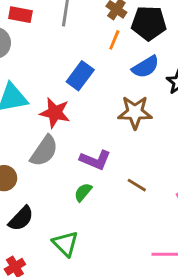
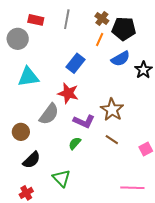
brown star: (135, 112) -> (112, 110), moved, turned 30
red star: (55, 113) -> (68, 93), moved

